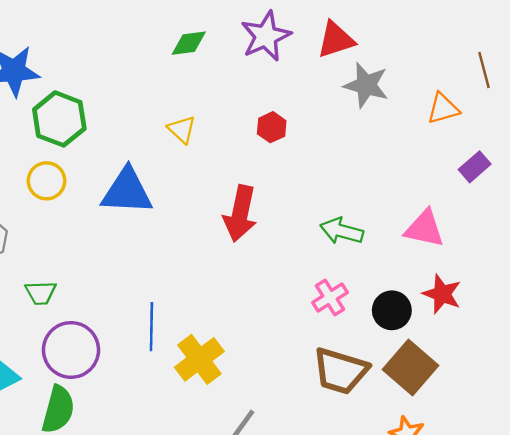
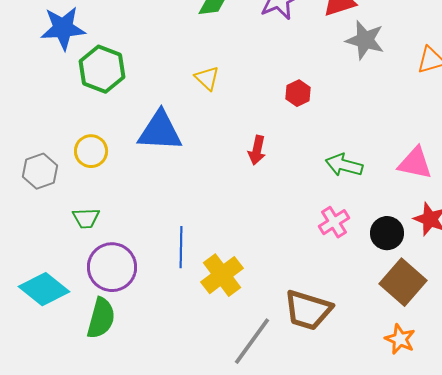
red hexagon: (272, 127) -> (298, 93), moved
yellow circle: (46, 181) -> (91, 151), moved
red arrow: (240, 213) -> (257, 150), size x0.6
brown trapezoid: (340, 371) -> (308, 310), moved

